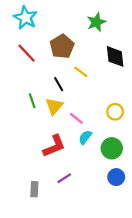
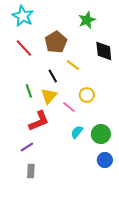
yellow circle: (115, 112) -> (87, 95), moved
cyan semicircle: (85, 137) -> (77, 132), moved
red L-shape: (54, 146) -> (39, 121), moved
purple line: (64, 178) -> (27, 147), moved

